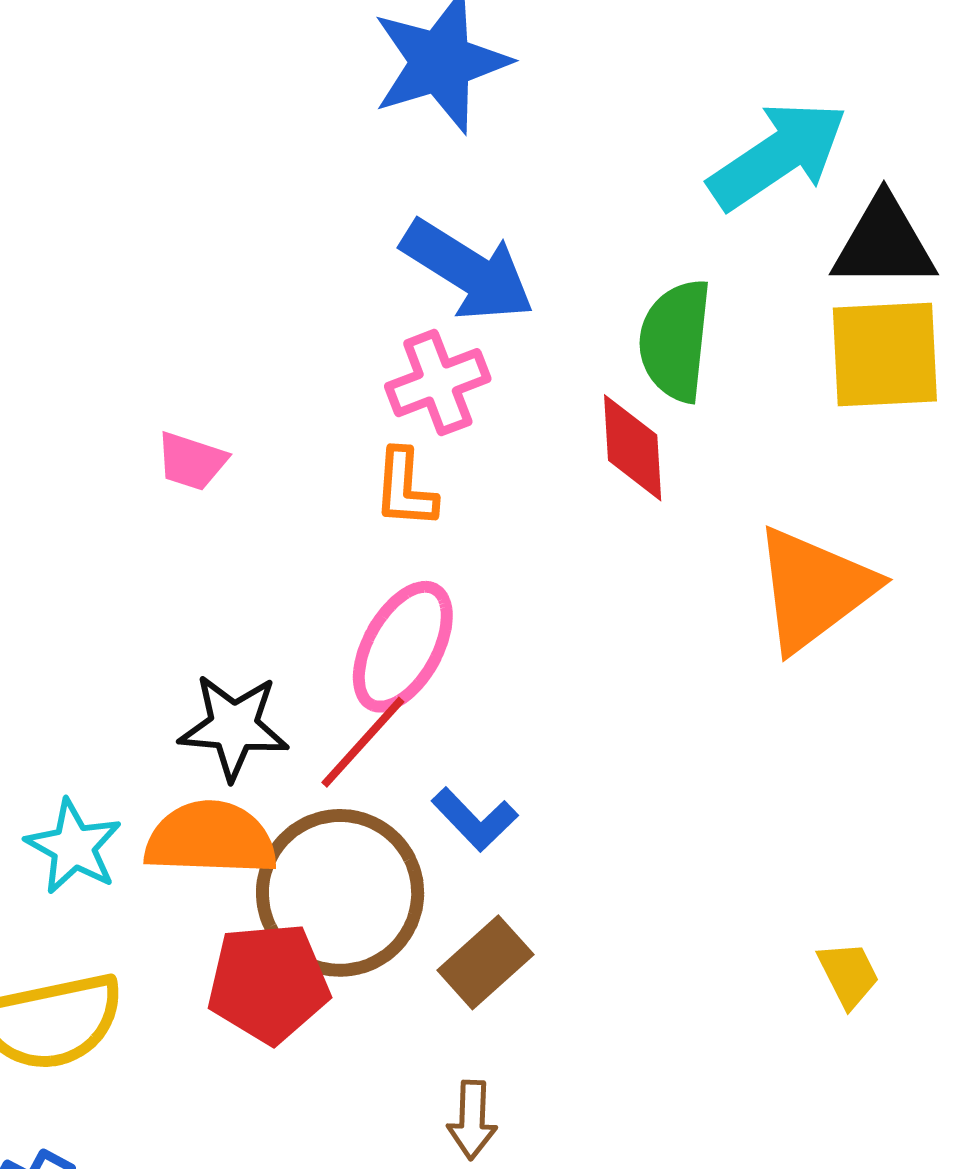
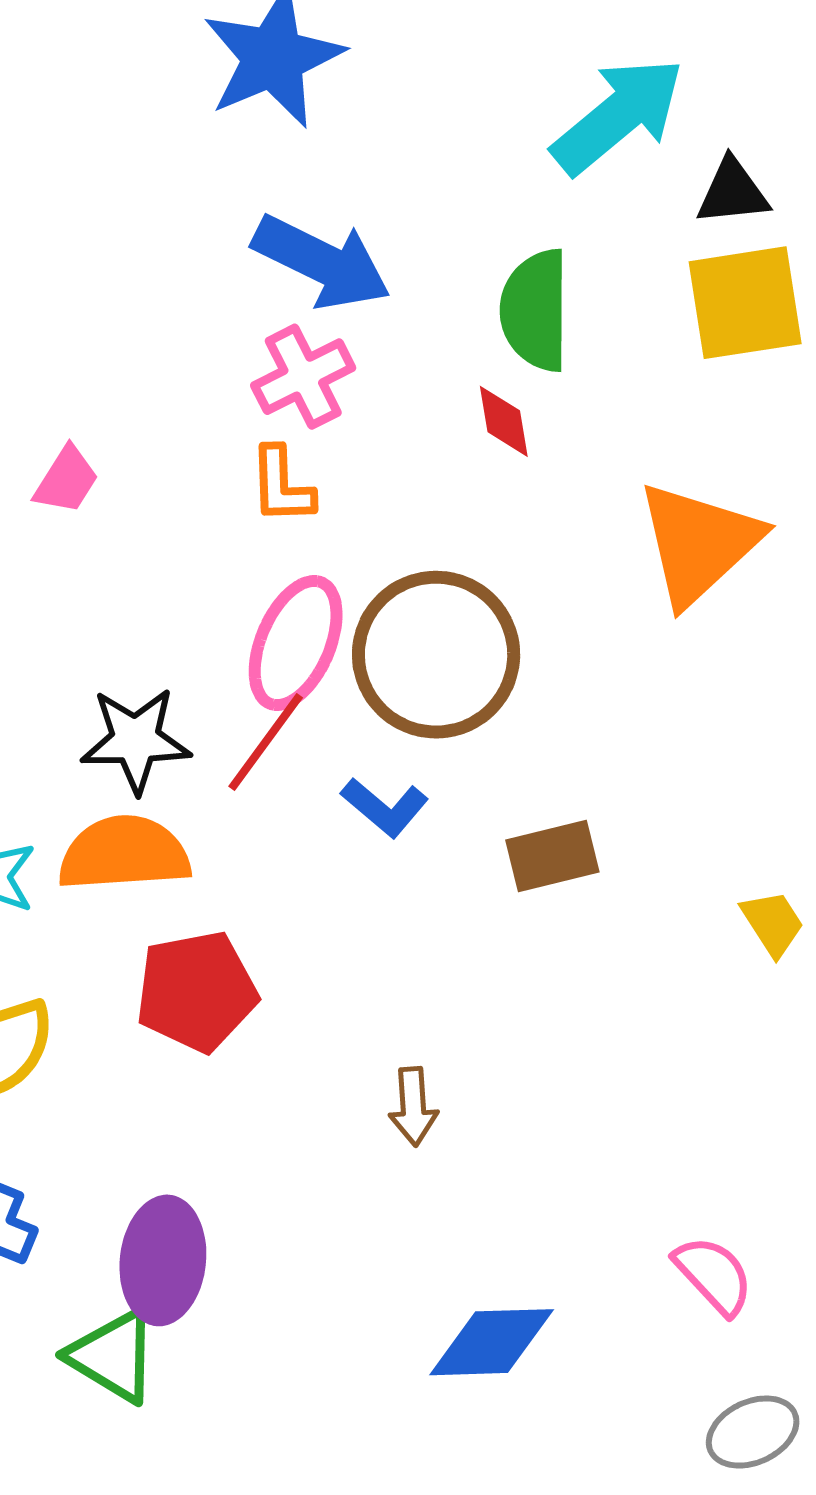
black triangle: (884, 243) -> (733, 192), size x0.7
red diamond: (633, 448) -> (504, 421), size x0.7
pink trapezoid: (192, 461) -> (66, 480), turned -70
brown circle: (340, 893) -> (436, 655), moved
brown rectangle: (485, 962) -> (552, 856), moved, turned 34

